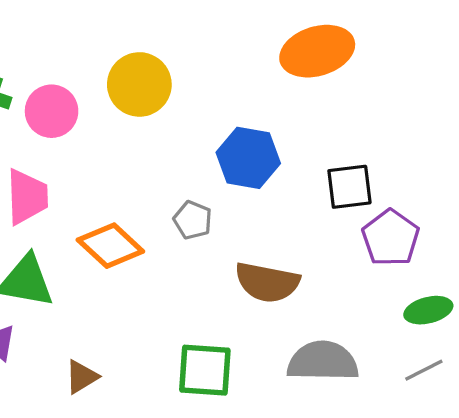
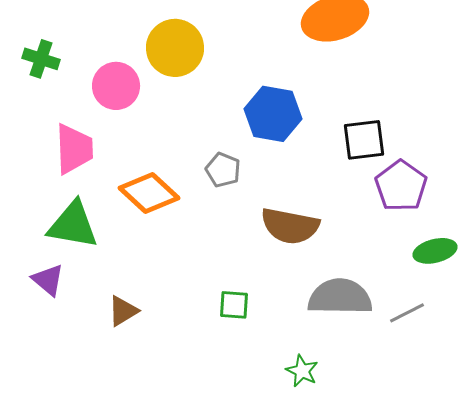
pink circle: (52, 111) -> (116, 86), moved
green square: (205, 370) -> (234, 305), size x0.6
gray line: (424, 370) -> (407, 313), moved

